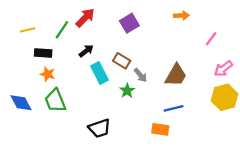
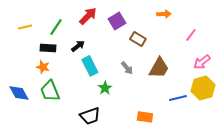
red arrow: (85, 18) -> (88, 16), moved
black rectangle: (43, 53) -> (48, 48), moved
brown rectangle: (122, 61) -> (138, 39), moved
green star: (127, 91) -> (105, 88), moved
blue line: (174, 108) -> (178, 98), moved

